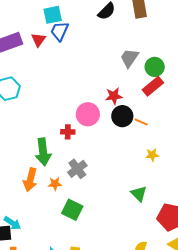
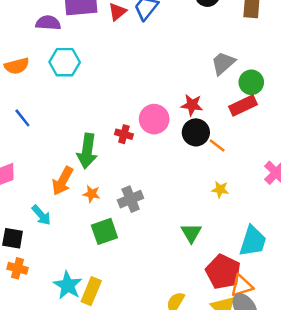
gray cross: (77, 169) -> (131, 199), moved
green square: (72, 210) -> (104, 231), turned 30
cyan arrow: (12, 223) -> (41, 215), moved

